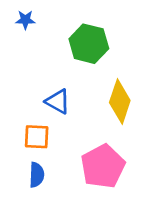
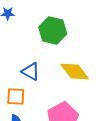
yellow diamond: (120, 101) -> (75, 71), turned -56

